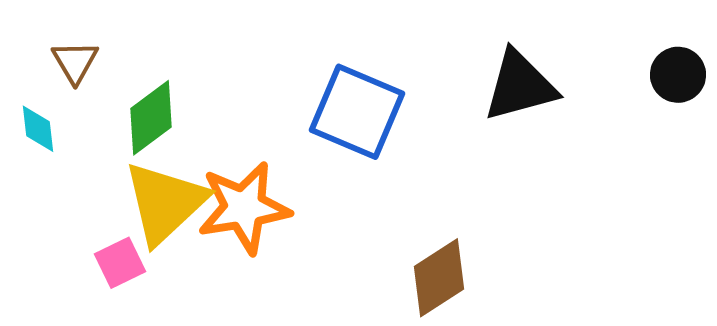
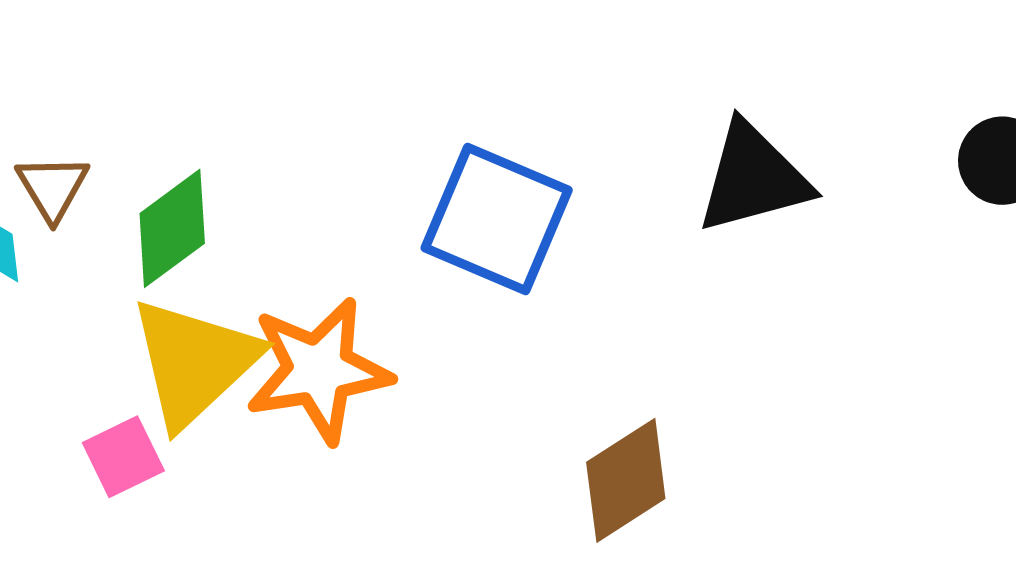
brown triangle: (75, 62) -> (52, 187), moved

